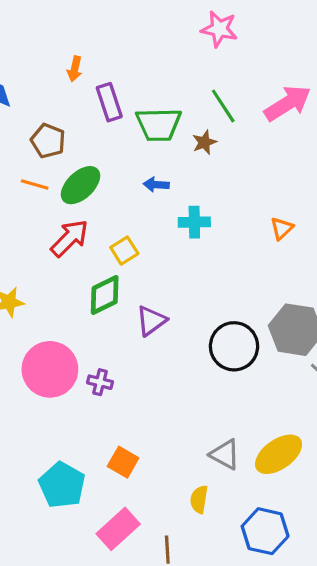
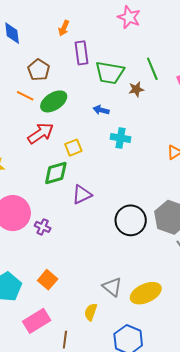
pink star: (219, 29) -> (129, 17), moved

